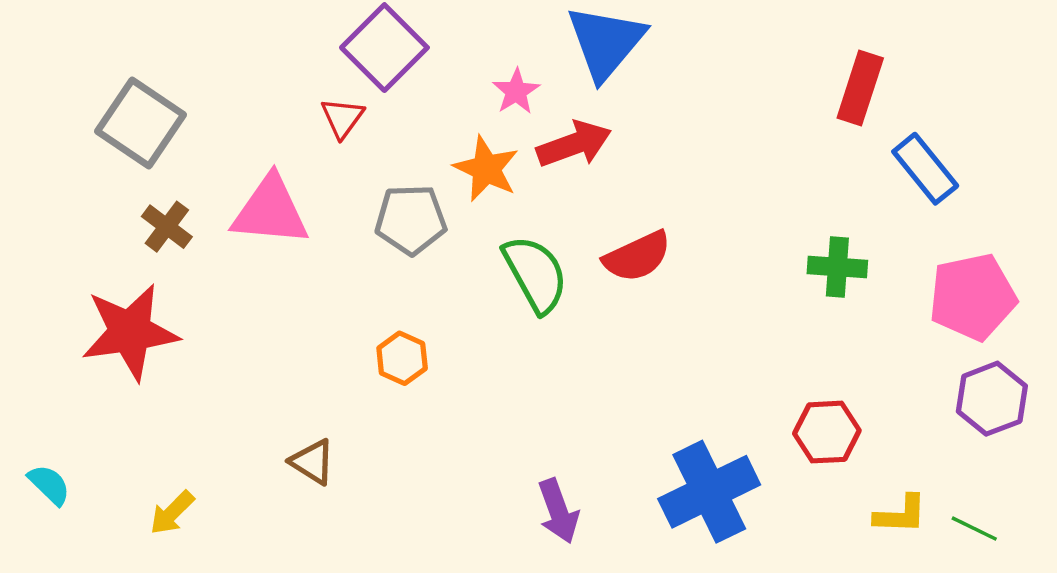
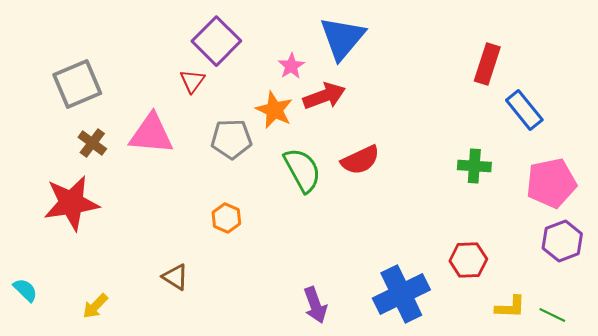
gray square: (140, 123) -> (77, 84), turned 33

